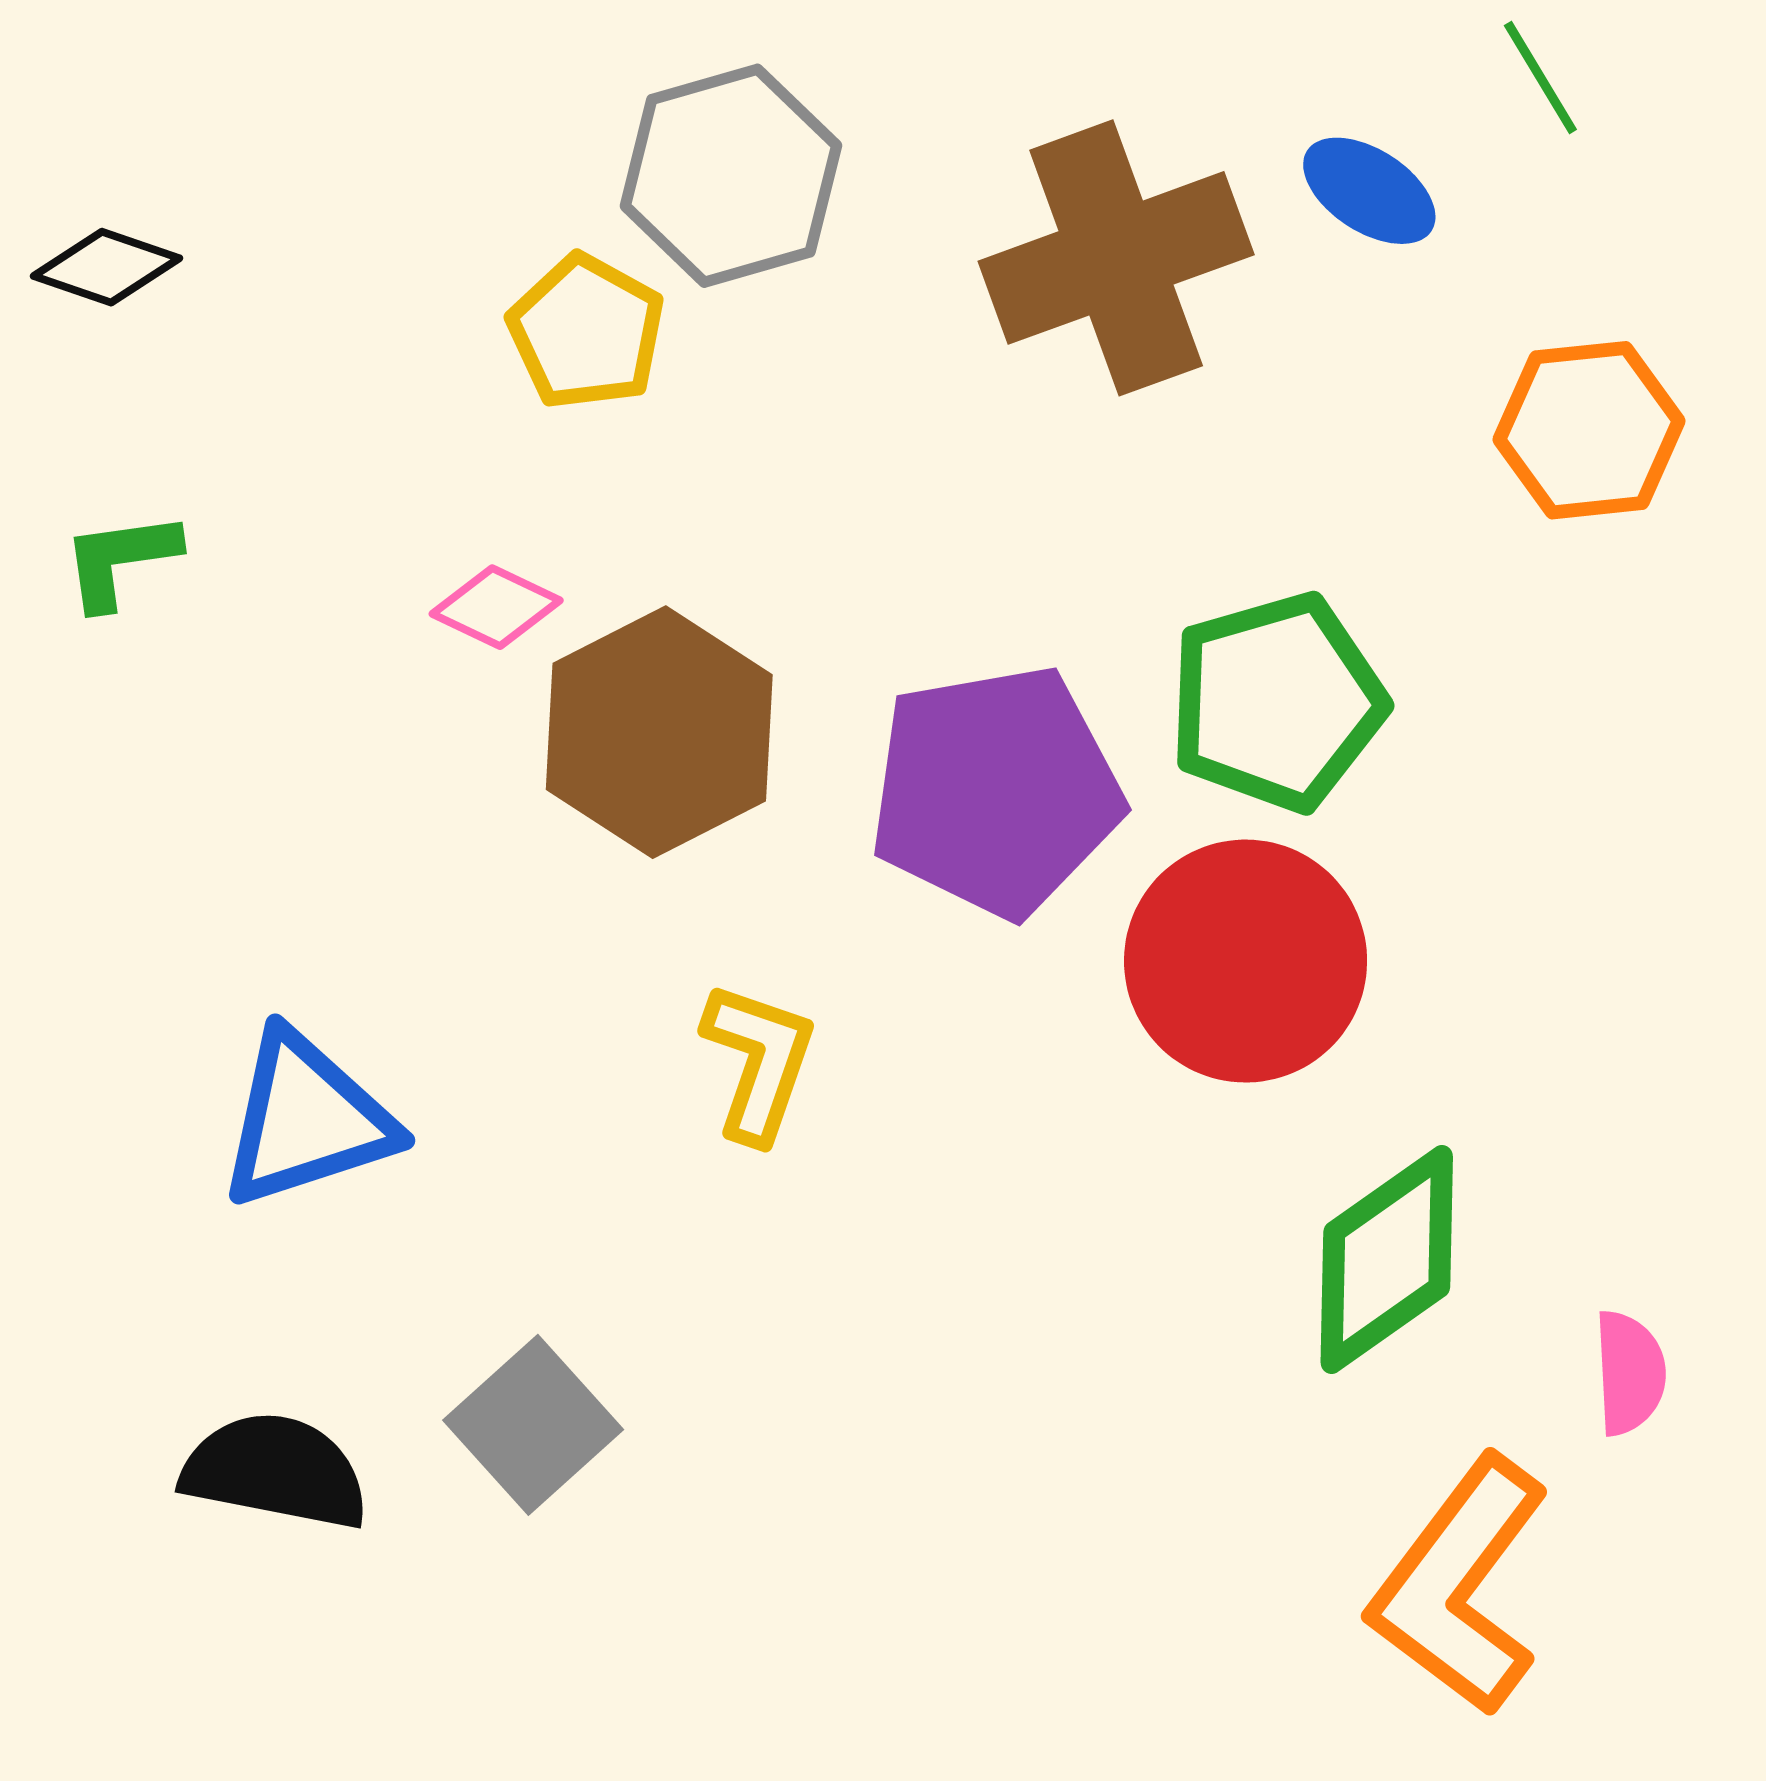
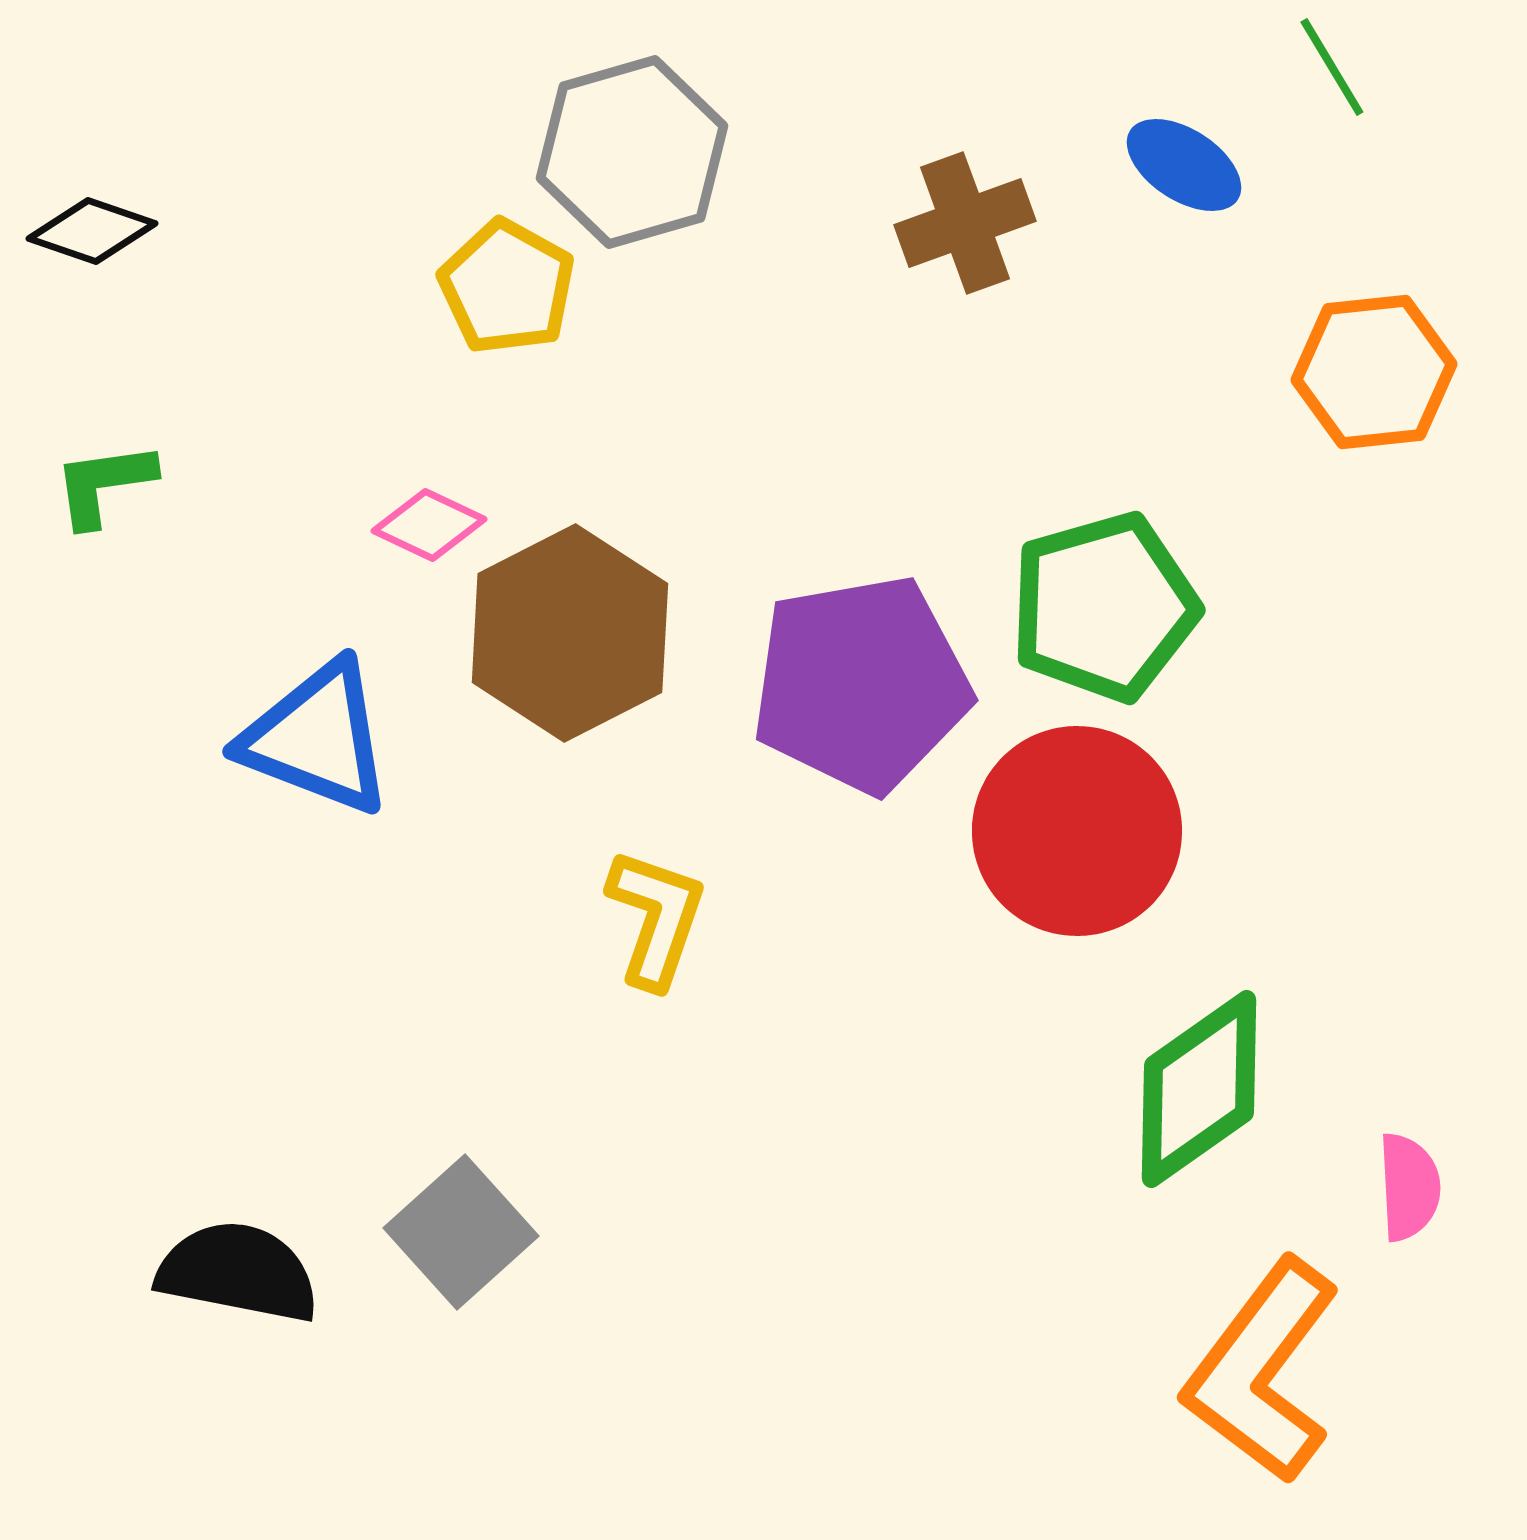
brown cross: (1116, 258) -> (965, 223), size x0.6
blue triangle: (306, 1119) -> (317, 738), moved, turned 39

